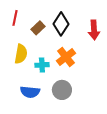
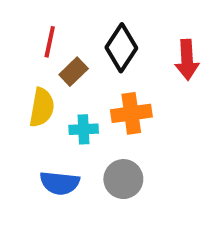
red line: (15, 18) -> (50, 42), moved
brown rectangle: (38, 28) -> (74, 72), moved
orange cross: (66, 57) -> (131, 113), turned 30

